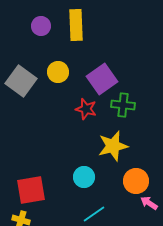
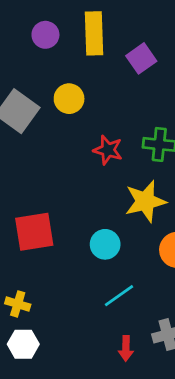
purple square: (102, 79) -> (141, 58), moved, size x0.7
red square: (31, 190) -> (34, 232), moved

